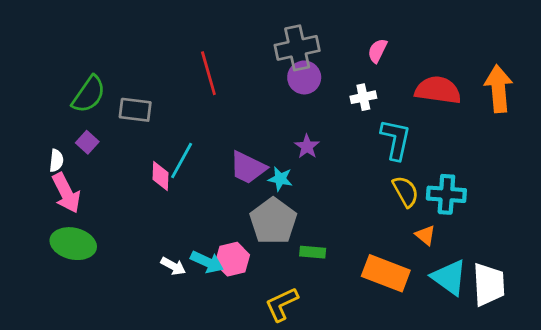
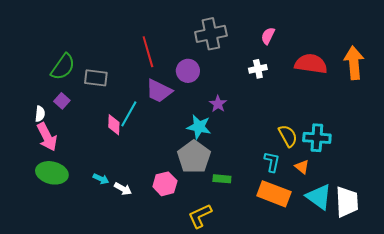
purple circle: (304, 77) -> (188, 71), moved
cyan L-shape: (396, 139) -> (272, 162), moved, size x0.7
purple trapezoid: (248, 168) -> (159, 91), moved
cyan star: (280, 179) -> (199, 127), size x1.4
cyan arrow: (207, 262) -> (101, 179), moved, size x0.7

